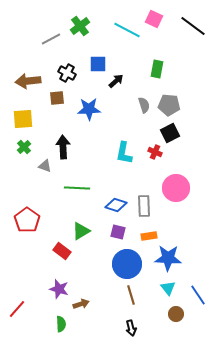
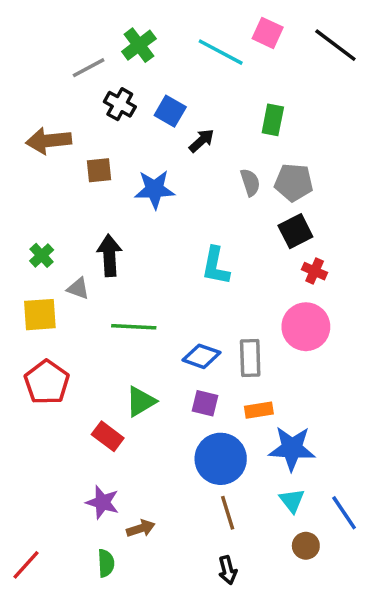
blue square: (98, 64) -> (170, 111), turned 30
black cross: (67, 73) -> (120, 104), moved
yellow square: (23, 119) -> (40, 315), moved
red cross: (155, 152) -> (315, 271), moved
red line: (17, 309) -> (26, 565), moved

